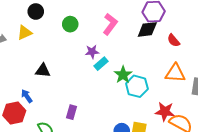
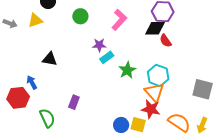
red semicircle: (174, 40) -> (166, 41), moved
orange triangle: (175, 73) -> (154, 92), moved, turned 40
cyan hexagon: (137, 86) -> (158, 75), moved
red star: (165, 112) -> (151, 109), moved

